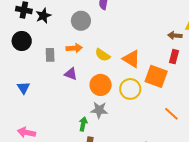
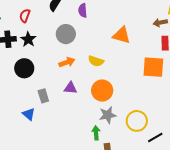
black circle: (22, 41) -> (24, 68), moved
gray rectangle: (50, 55) -> (43, 96), moved
orange triangle: (131, 59) -> (122, 35), moved
yellow circle: (130, 89) -> (137, 121), moved

